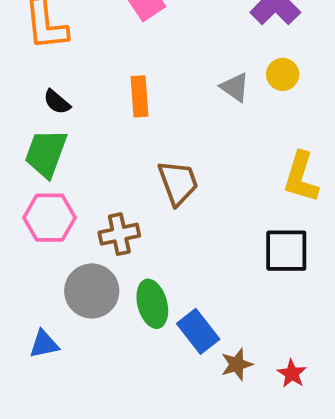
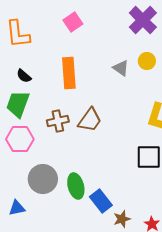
orange rectangle: (139, 96) -> (69, 73), size x1.4
brown trapezoid: (178, 183) -> (90, 120), turned 56
brown cross: (119, 234) -> (58, 121), moved

